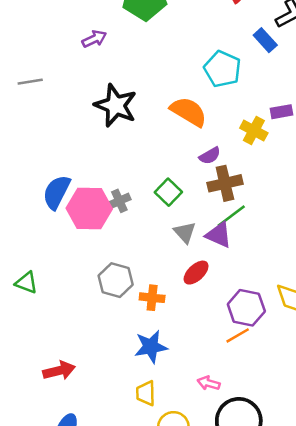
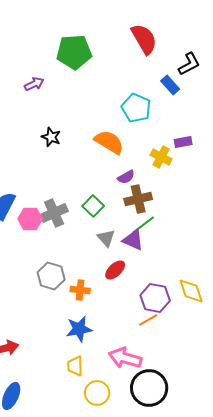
black star: (116, 105) -> (51, 137), size x0.6
gray cross: (119, 201) -> (54, 213), size x1.5
pink hexagon: (89, 208) -> (30, 219), size x0.7
pink arrow: (209, 383) -> (125, 358), size x1.8

